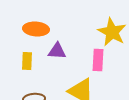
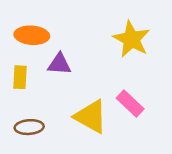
pink rectangle: (98, 60) -> (130, 103), moved, turned -50

